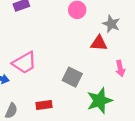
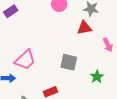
green star: (100, 101) -> (97, 77), size x0.6

